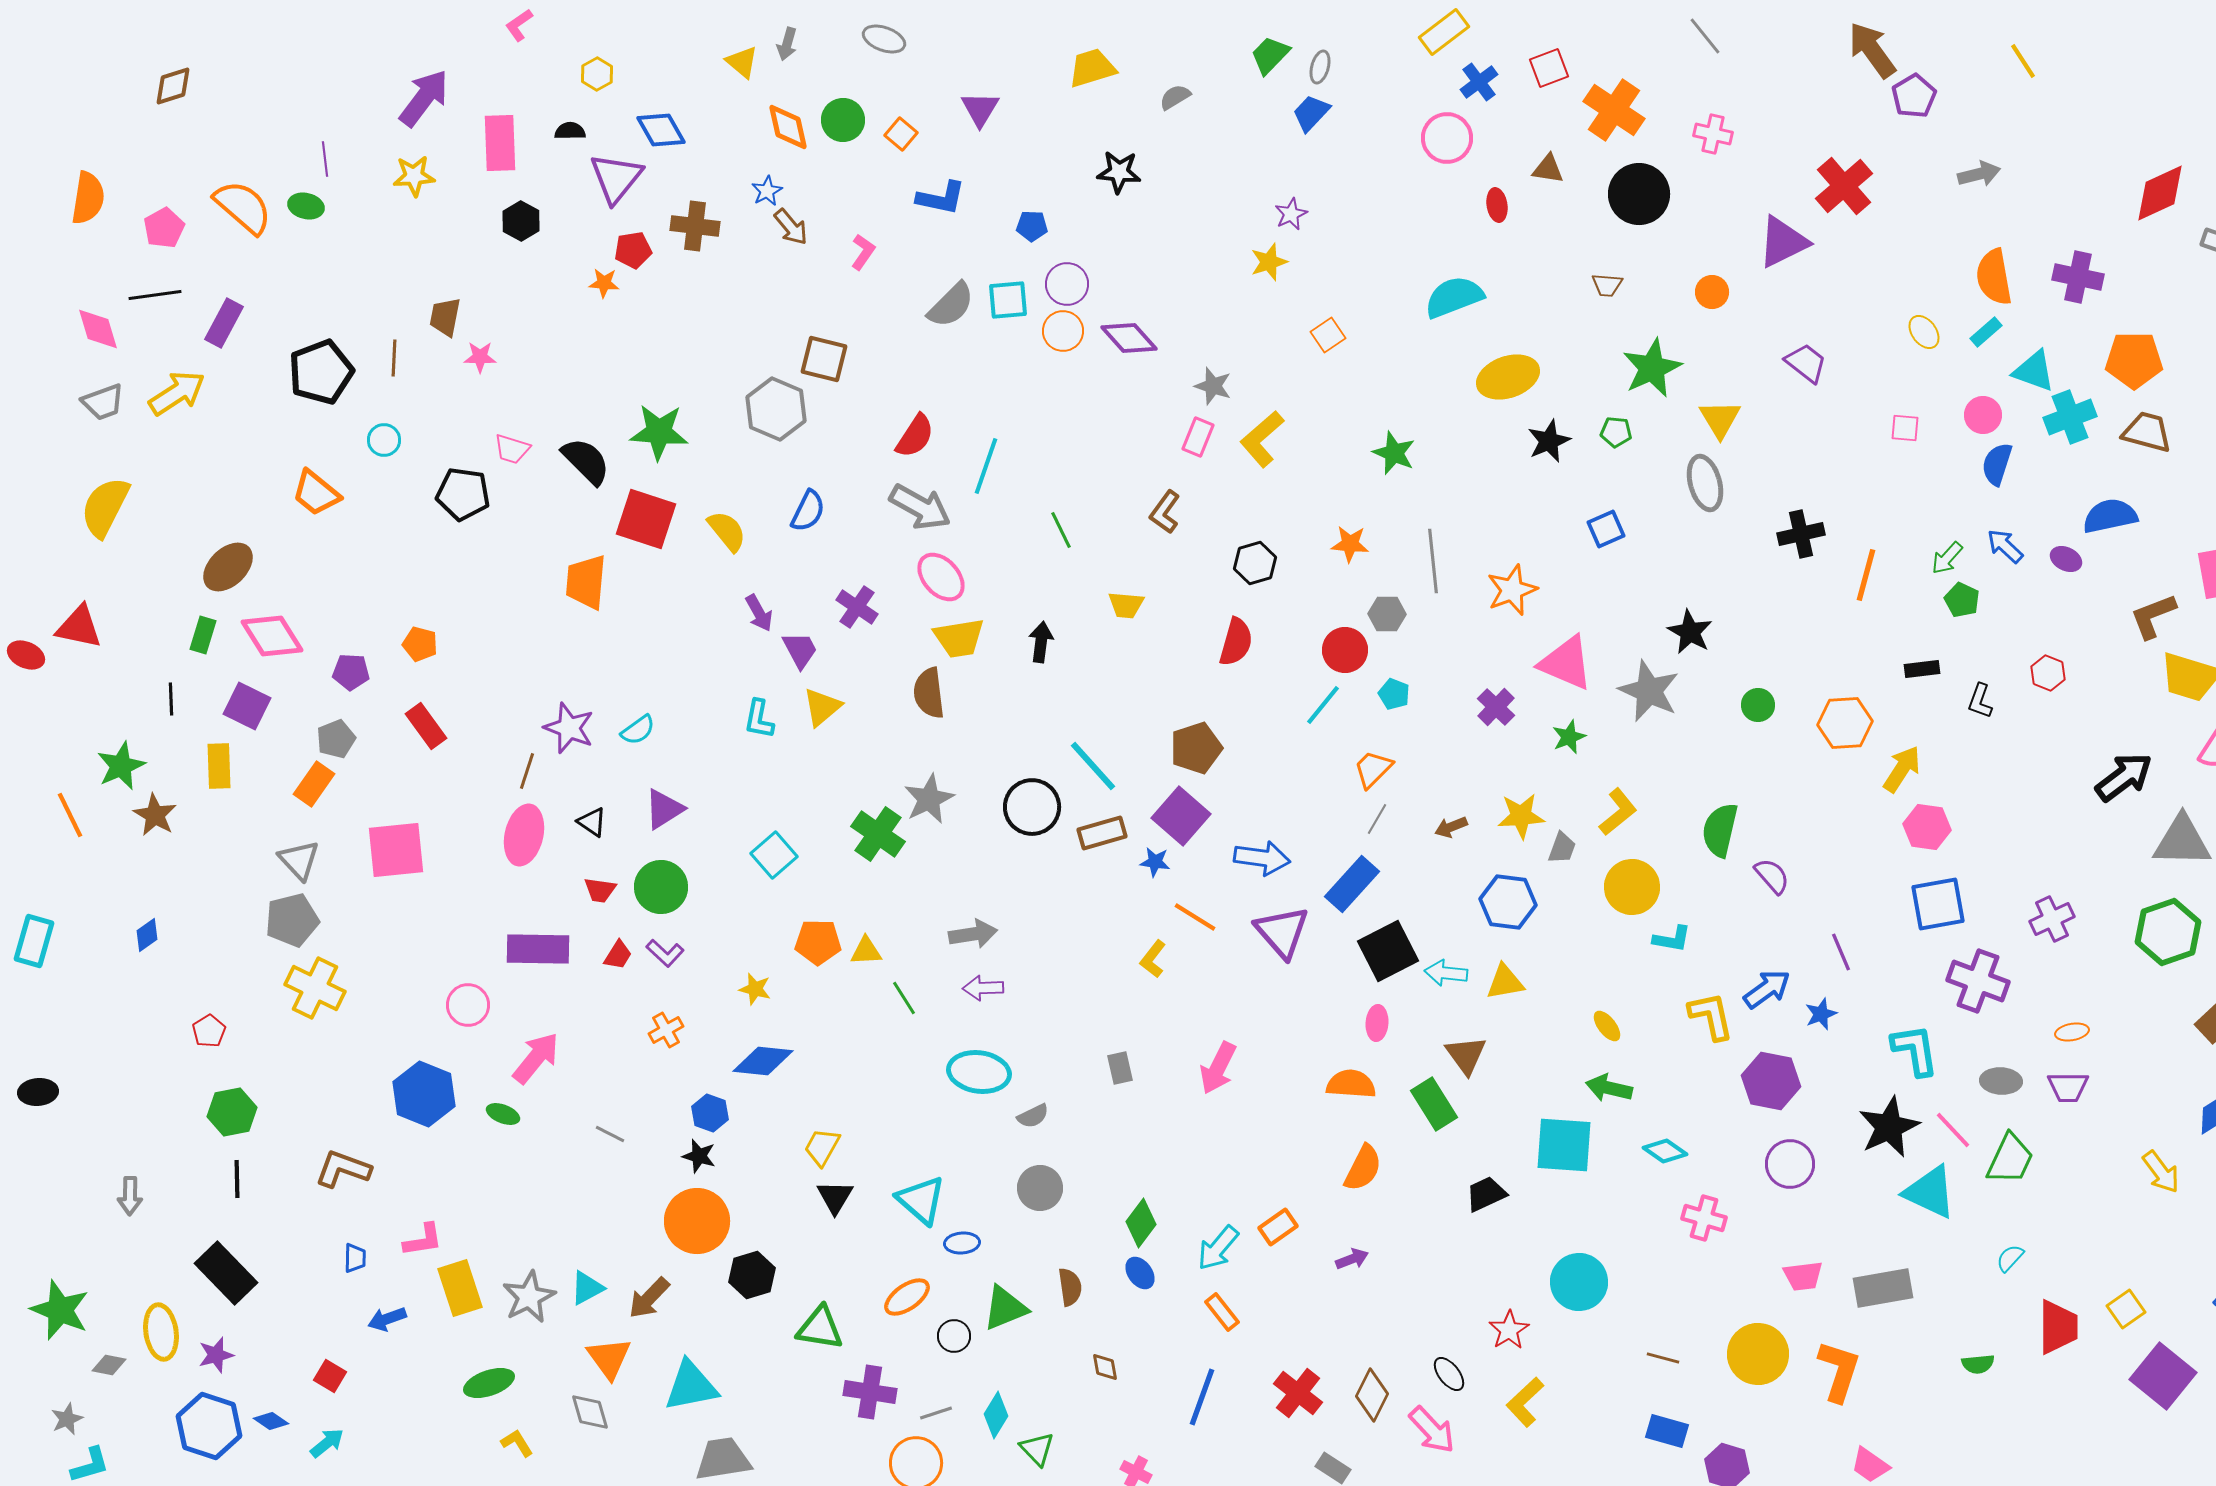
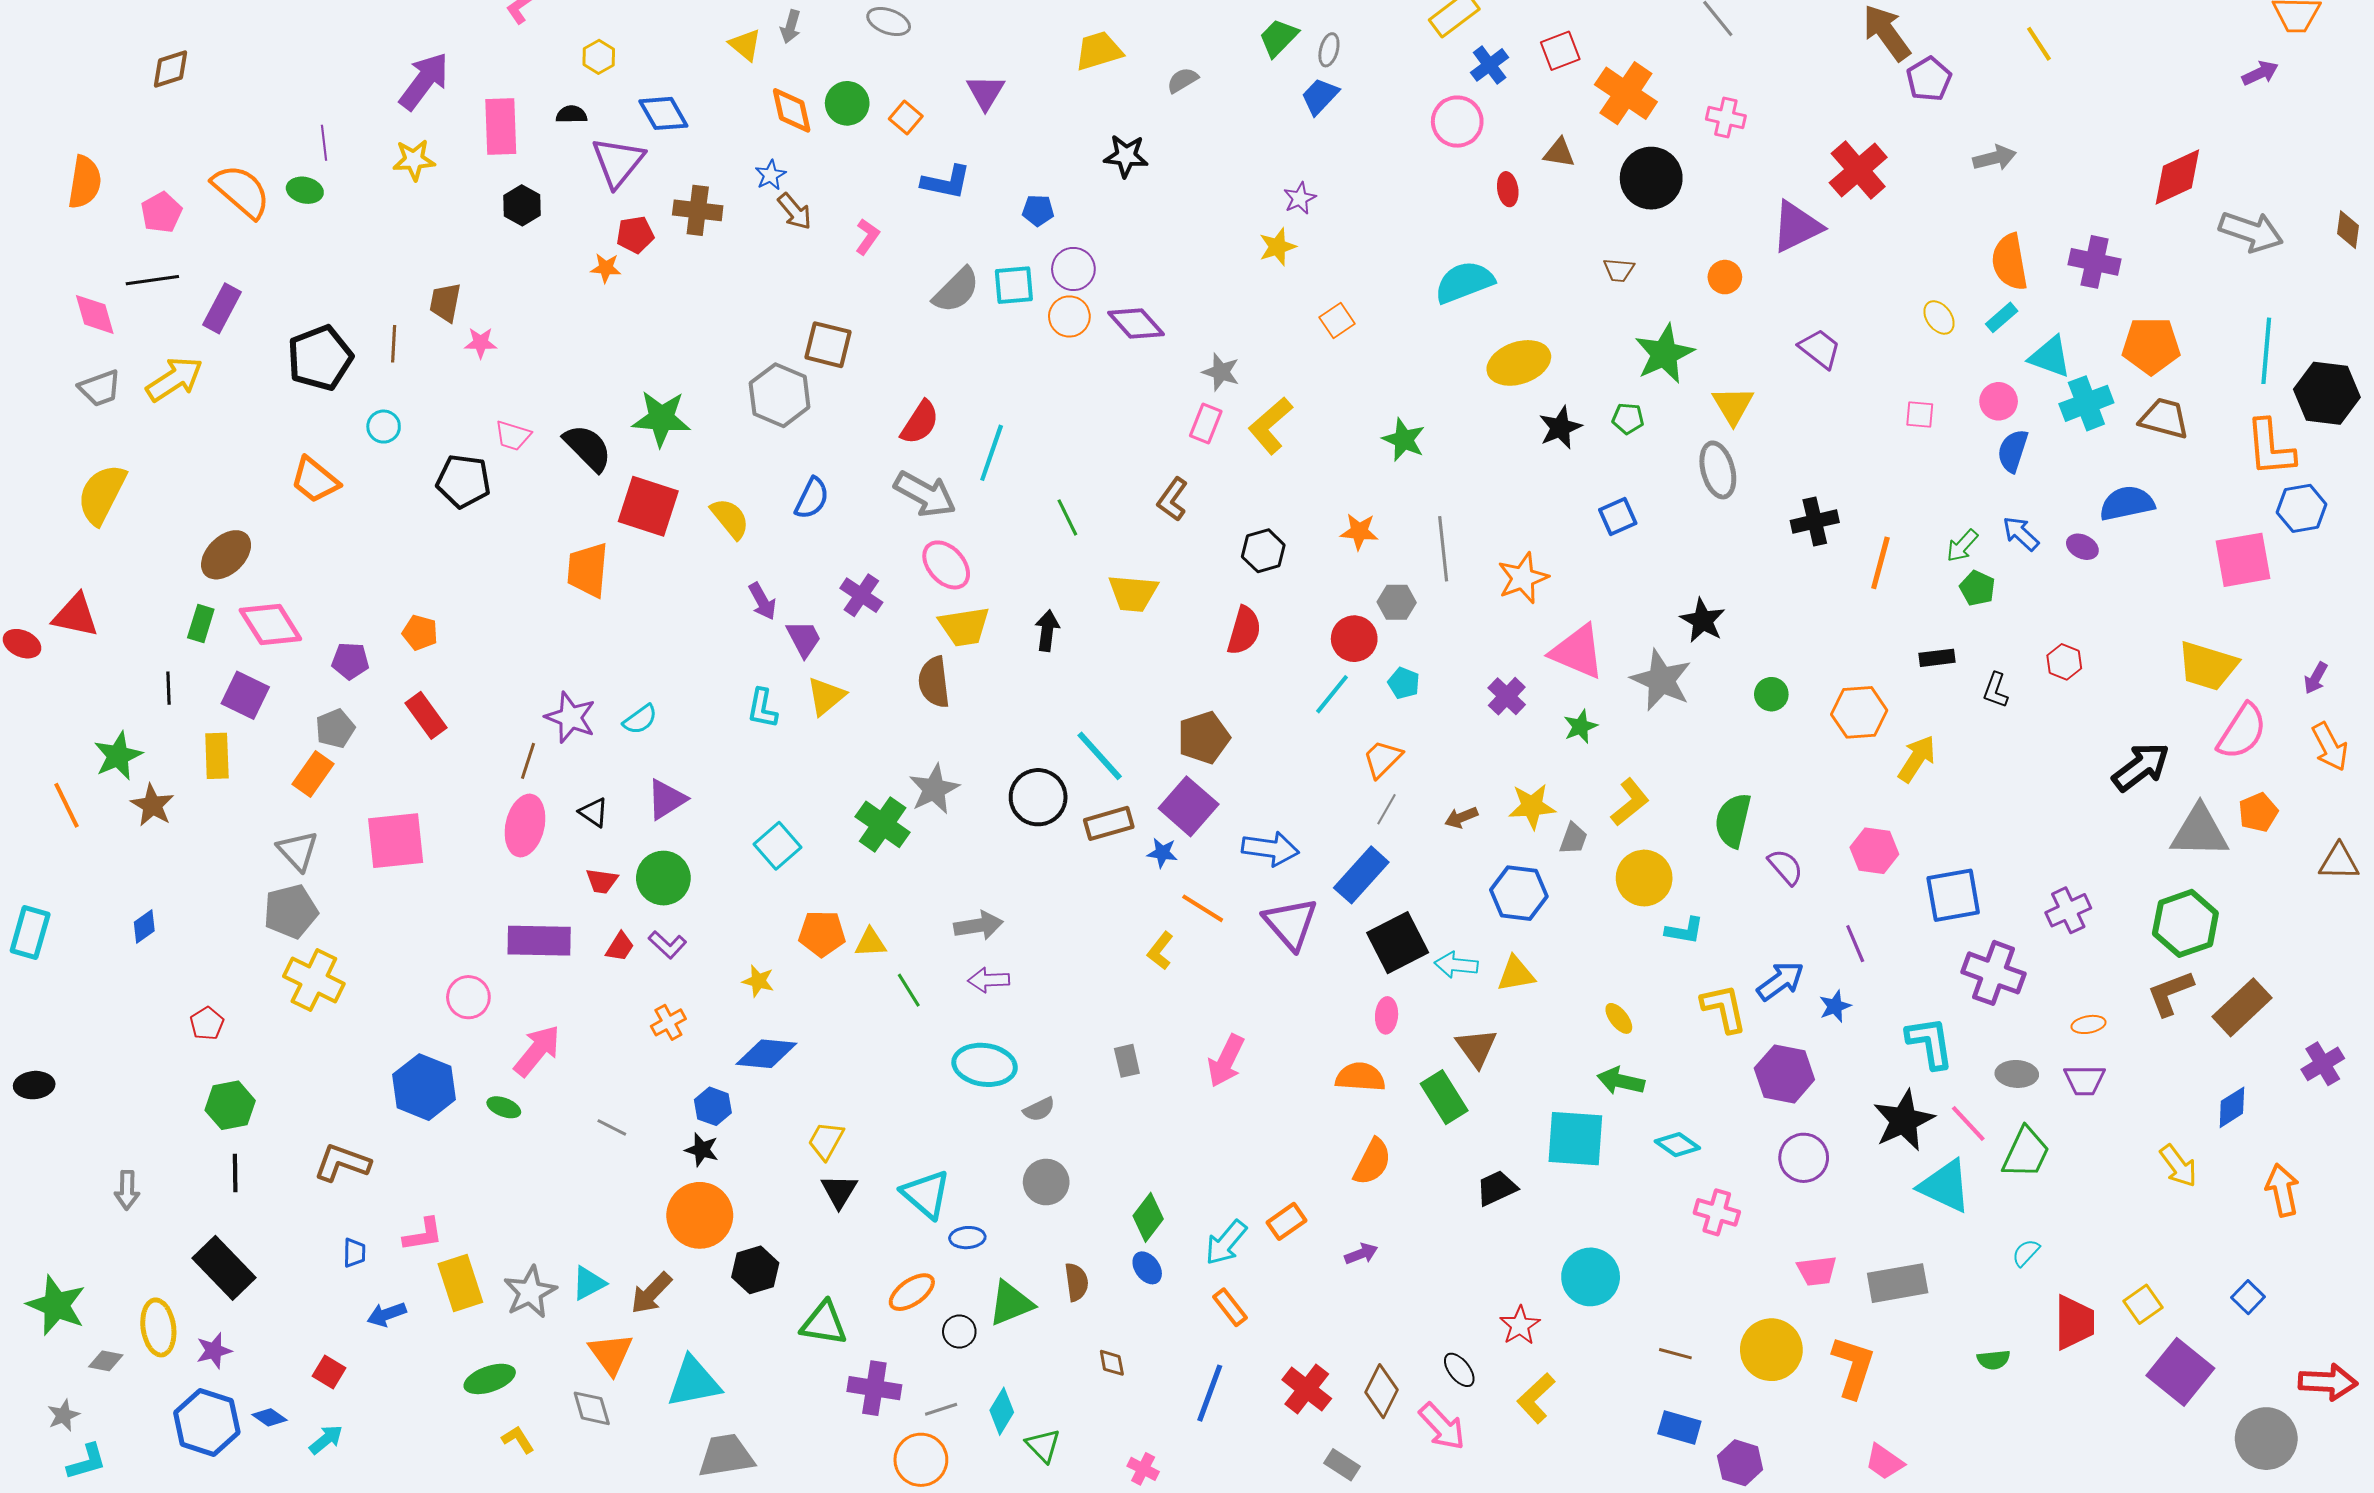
yellow trapezoid: (1126, 605) -> (1133, 593), size x1.4
brown L-shape: (2153, 616) -> (2170, 993), moved
pink hexagon: (1927, 827) -> (1874, 851), moved

